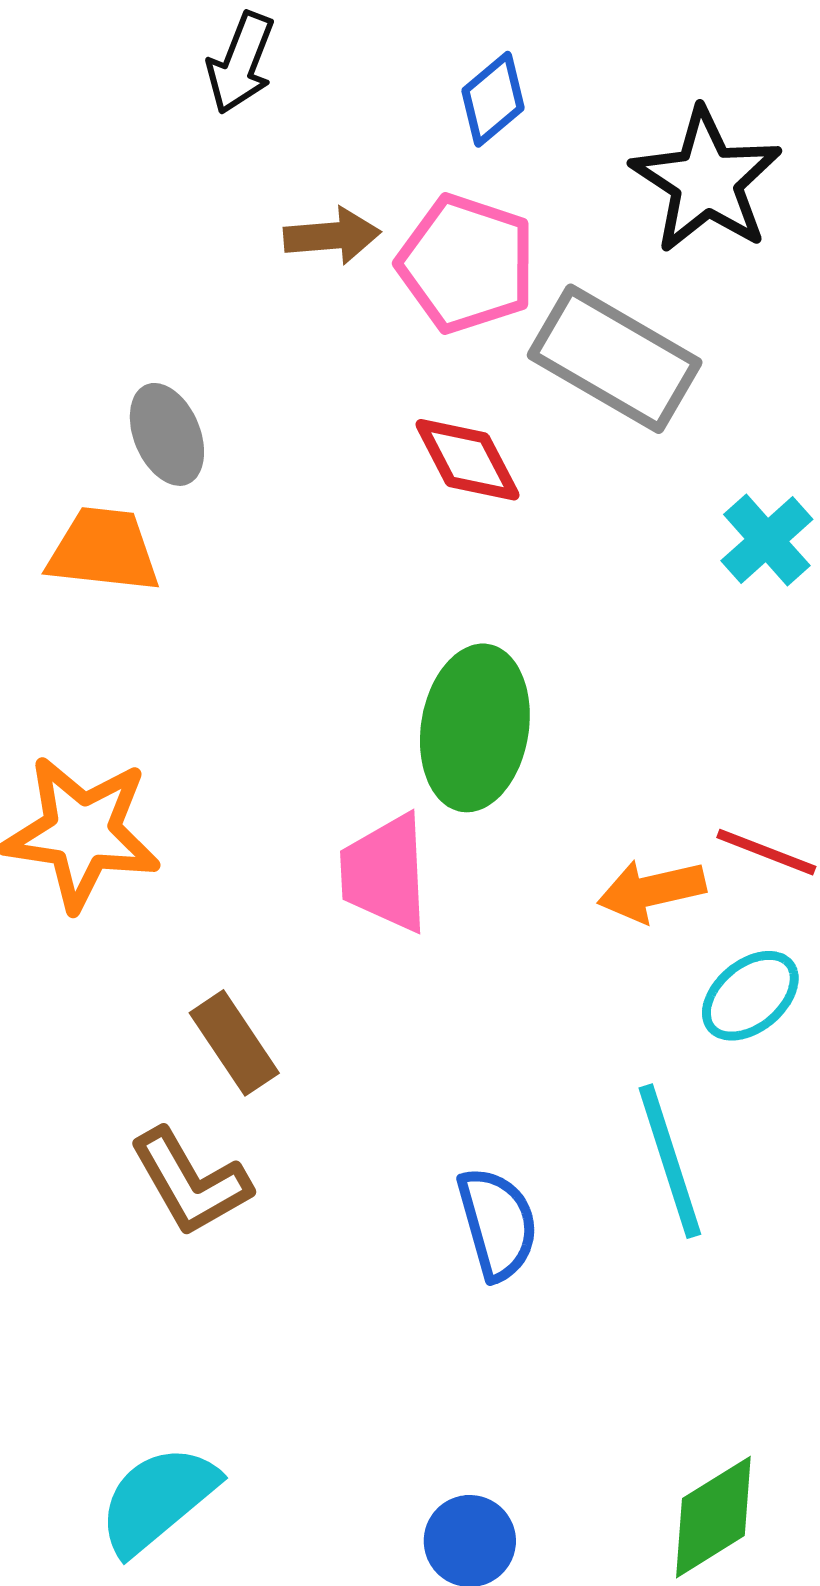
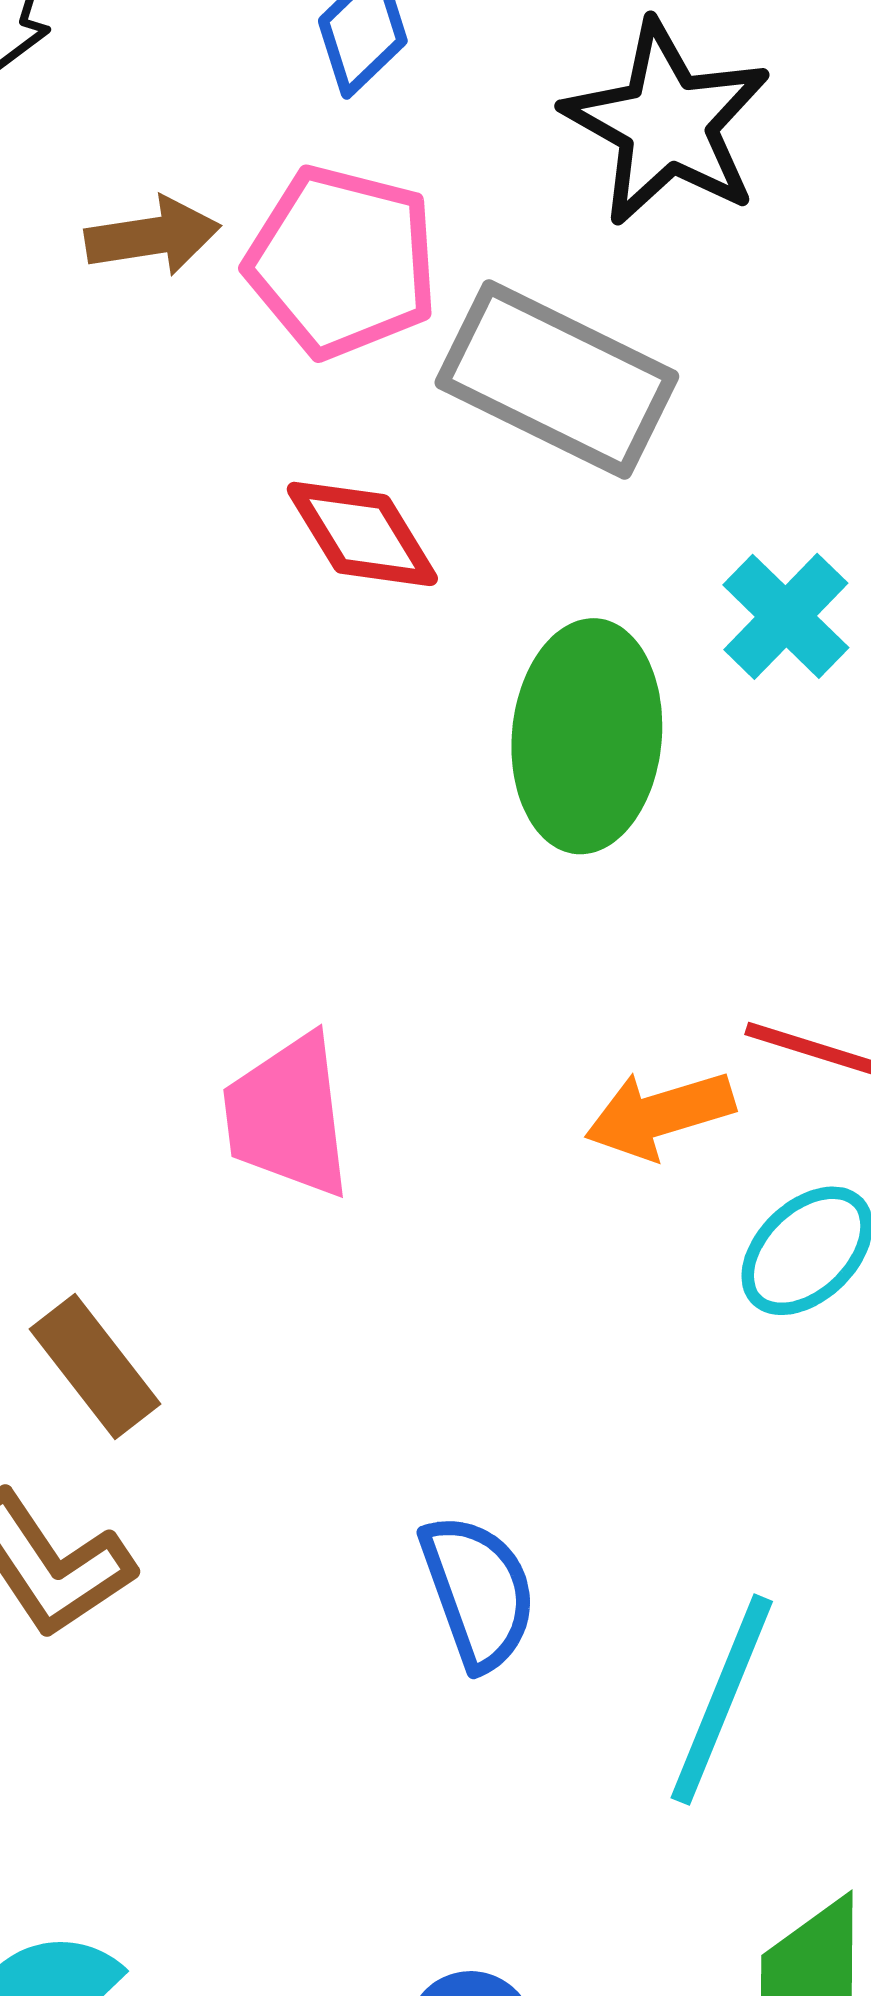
green ellipse: (475, 728) -> (587, 736), moved
cyan line: (670, 1161) -> (722, 1700), moved, turned 44

